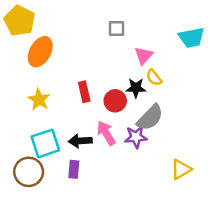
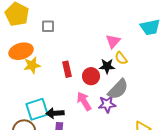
gray square: (116, 28) -> (48, 26), moved
orange ellipse: (40, 52) -> (21, 51), moved, turned 45
yellow star: (39, 100) -> (32, 65), moved, turned 30
black arrow: (80, 141) -> (55, 113), moved

